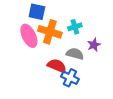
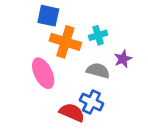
pink ellipse: (29, 36) -> (43, 73), moved
red semicircle: (57, 66) -> (72, 112), moved

